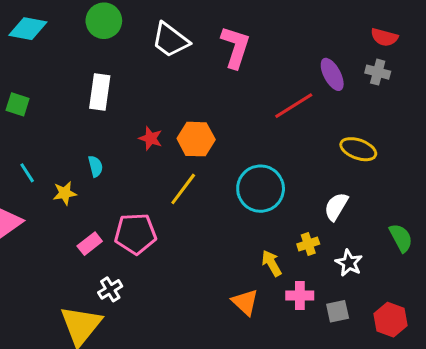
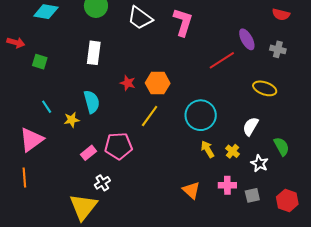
gray cross: (378, 72) -> (278, 49), moved
cyan semicircle: (95, 166) -> (92, 102), size x1.6
green semicircle: (401, 238) -> (281, 146), moved
yellow cross: (308, 244) -> (232, 151), turned -32
yellow arrow: (272, 263) -> (207, 149), moved

